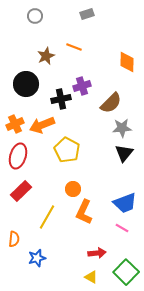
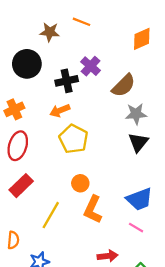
brown star: (46, 56) -> (50, 32), turned 30
orange diamond: (127, 62) -> (142, 39), turned 65
purple cross: (82, 86) -> (91, 66), turned -30
orange arrow: (42, 125) -> (60, 110), moved, size x0.7

